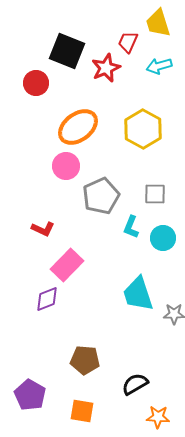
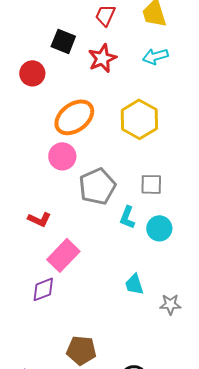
red trapezoid: (128, 42) -> (105, 15), moved
black square: (67, 51) -> (63, 41), size x0.7
cyan trapezoid: (138, 294) -> (134, 284), size x0.6

